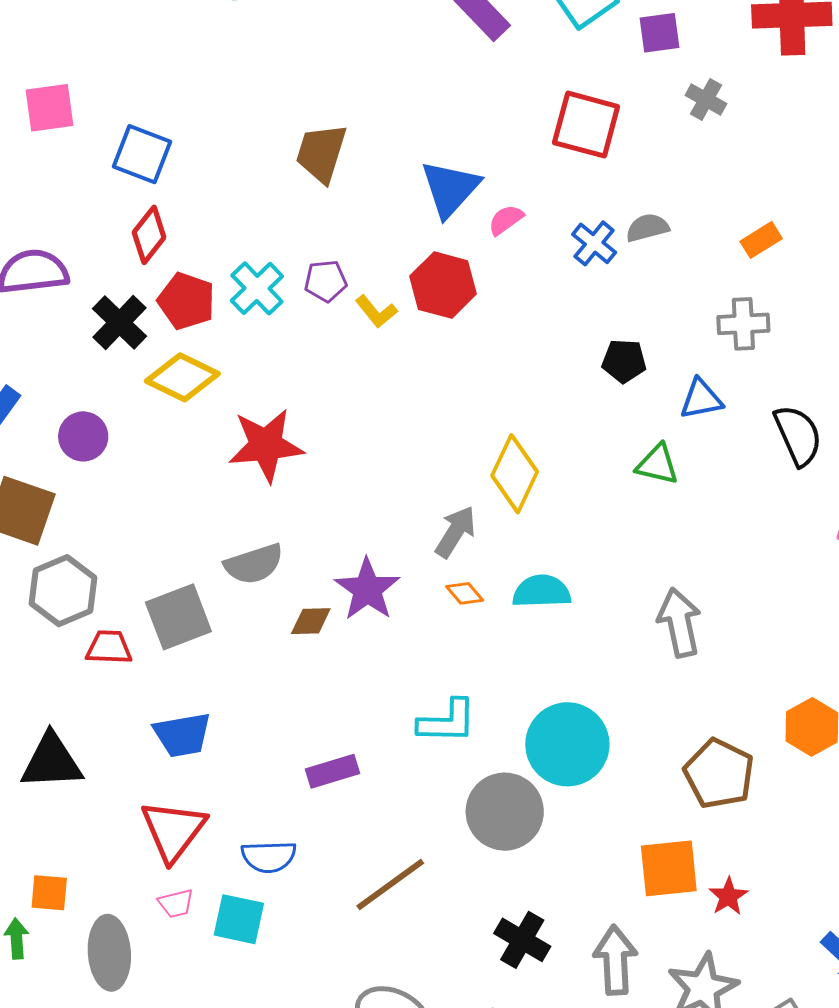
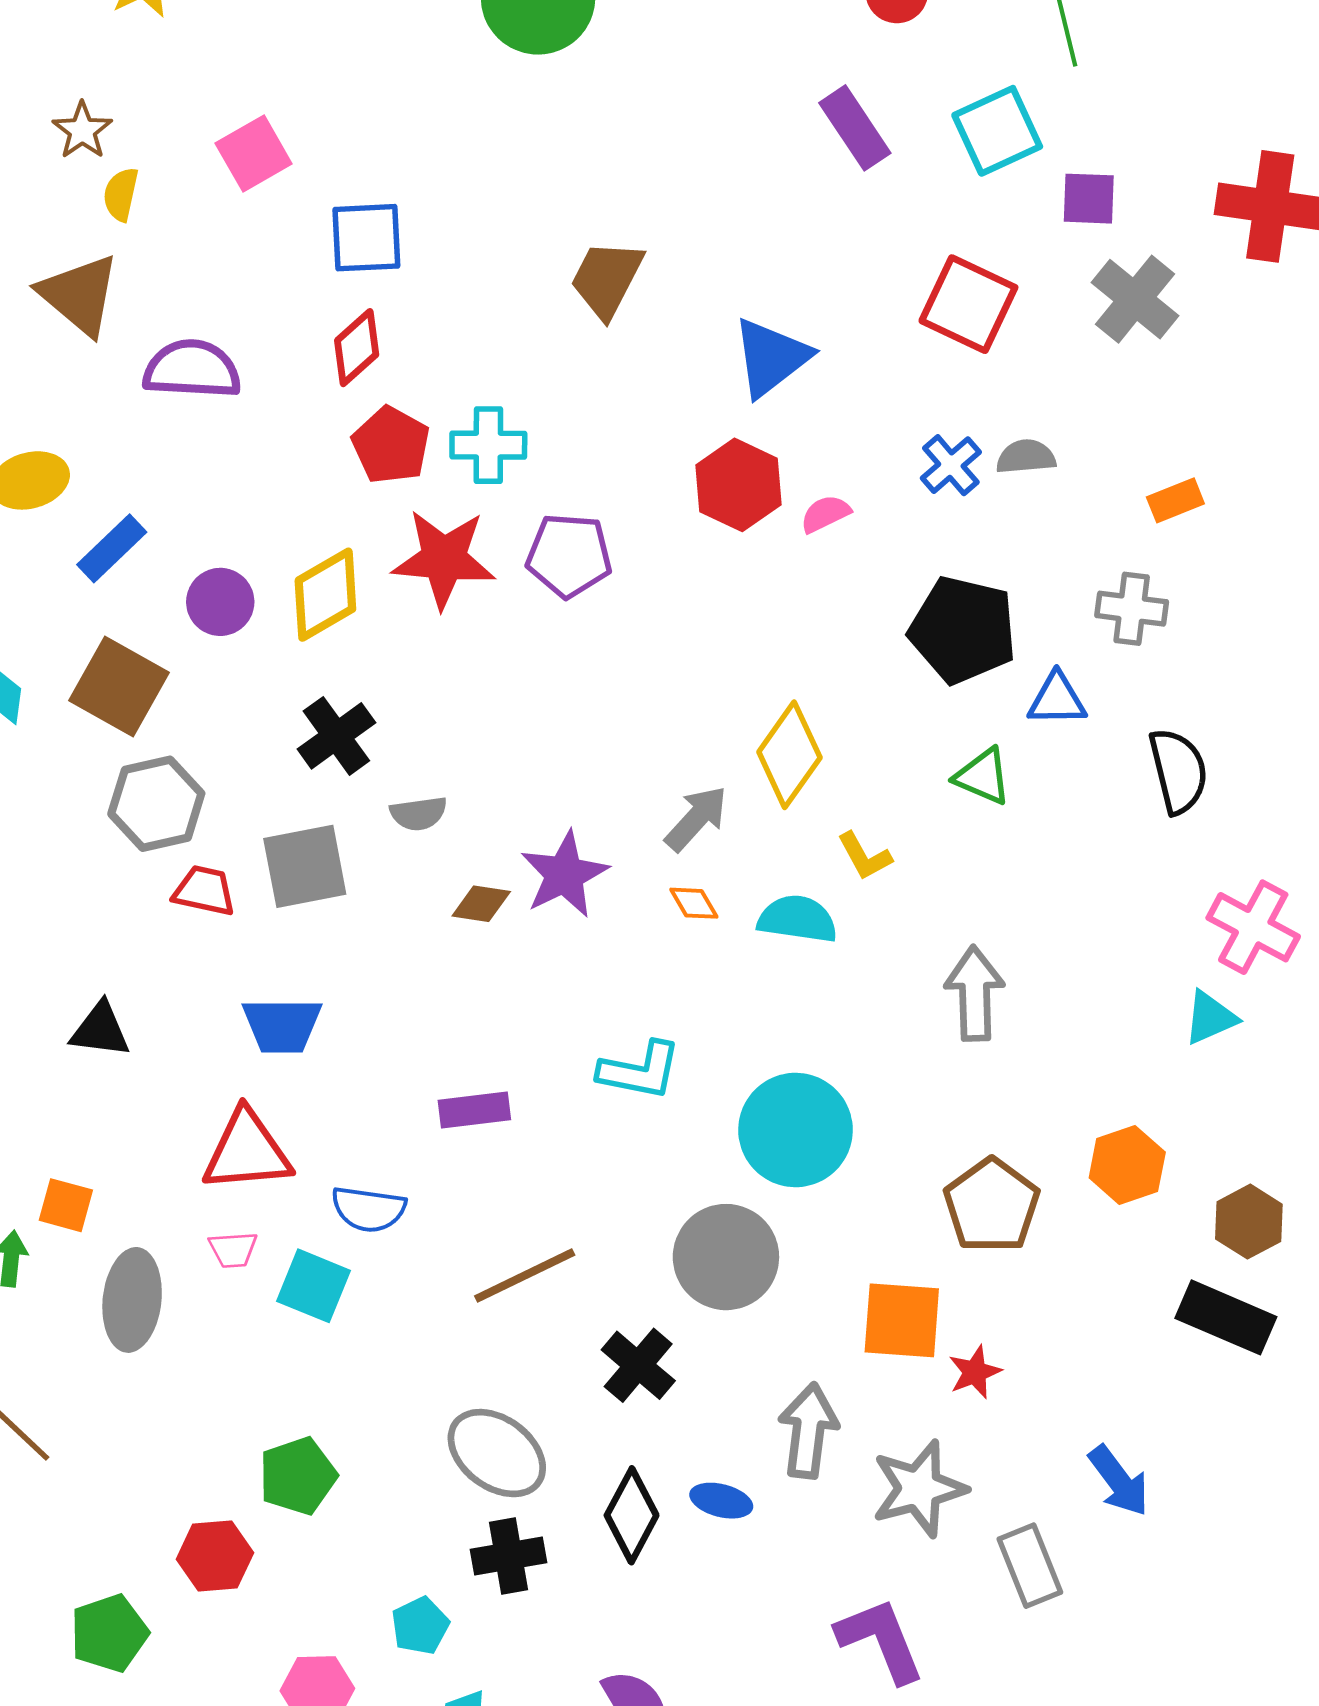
gray cross: (706, 100) -> (1135, 299), size x1.6
pink square: (50, 108) -> (254, 153), turned -32
blue square: (142, 154) -> (366, 238), turned -34
pink semicircle: (506, 220) -> (825, 514), moved
purple pentagon: (326, 281) -> (569, 555), moved, size x1.5
cyan cross: (257, 288) -> (488, 445), turned 34
yellow L-shape: (376, 311) -> (864, 856), moved
black cross: (119, 322) -> (336, 736), moved
black pentagon: (624, 361) -> (963, 630), size x1.8
yellow diamond: (182, 377) -> (325, 595), moved, turned -66
red star: (266, 445) -> (444, 559), moved
gray semicircle: (254, 564) -> (418, 814), size x0.7
black triangle: (52, 761) -> (100, 1030), size x0.7
gray circle: (505, 812) -> (726, 1257), moved
red triangle: (173, 830) -> (247, 1151), turned 38
black cross: (522, 940) -> (638, 1365), moved

